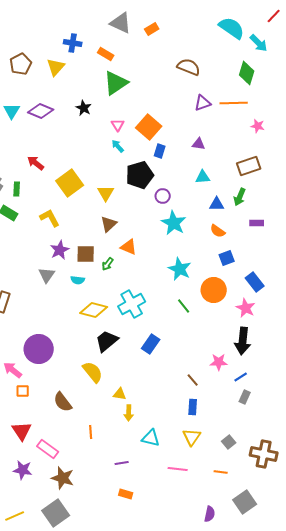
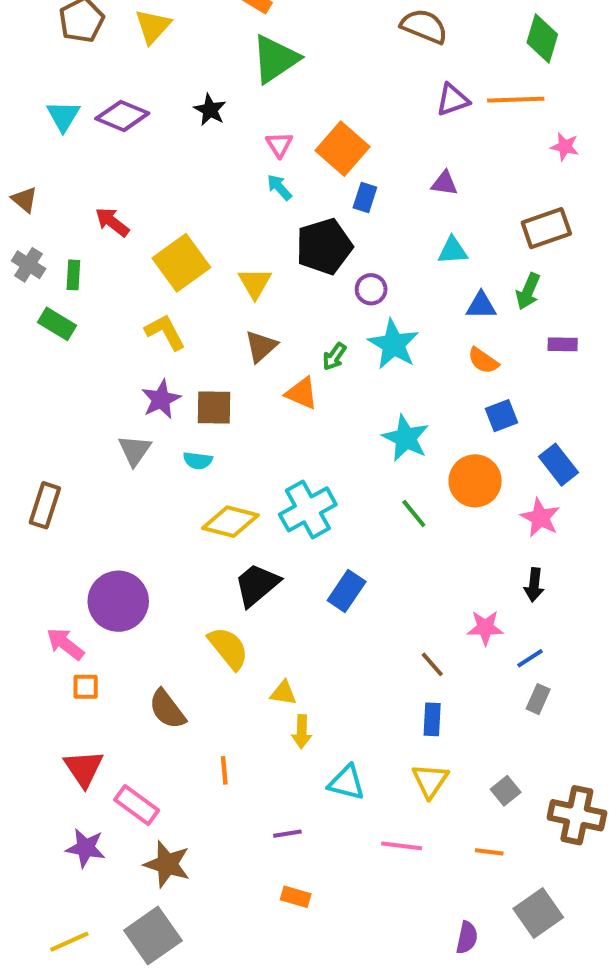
yellow L-shape: (50, 218) -> (165, 332), moved
green arrow: (108, 264) -> (334, 357), moved
black arrow: (243, 341) -> (534, 585), size x0.6

